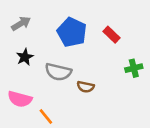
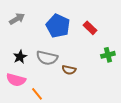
black star: (25, 57) -> (20, 57), moved

